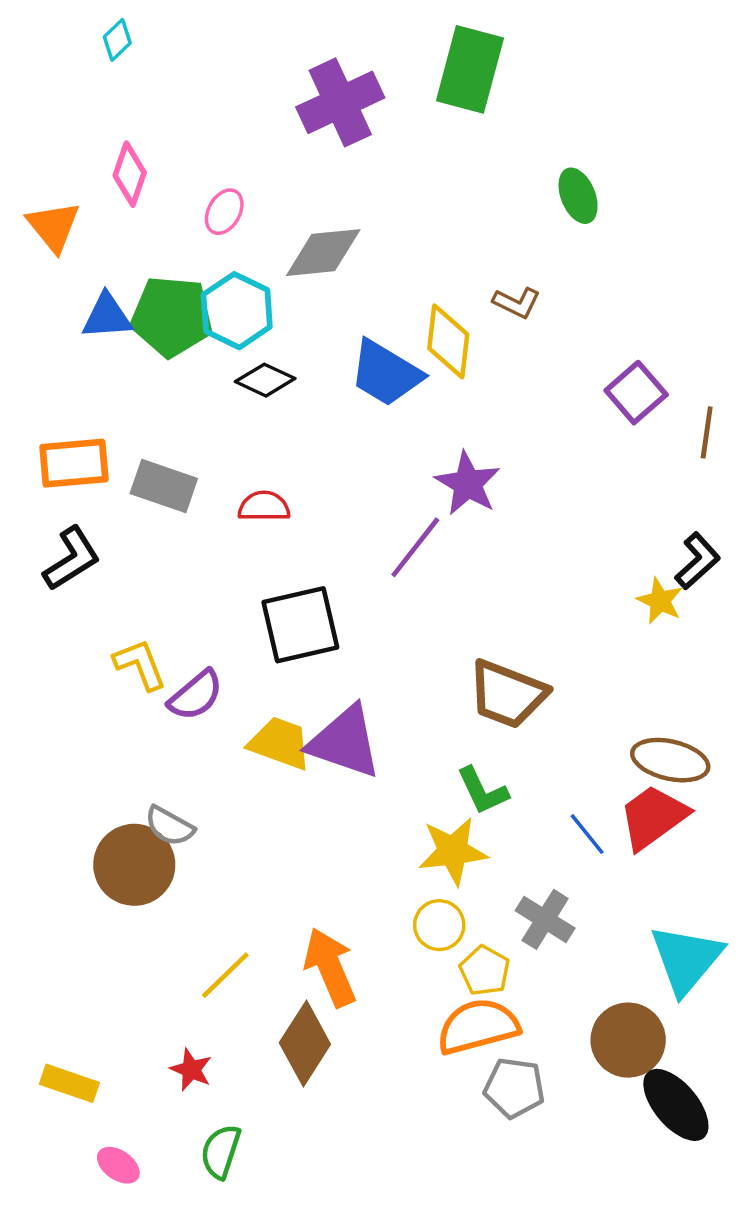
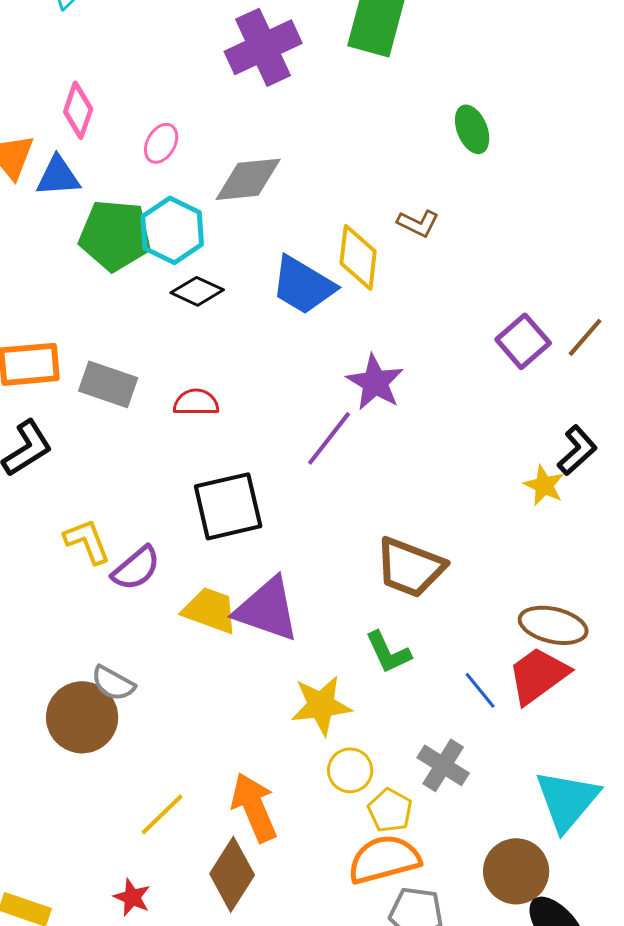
blue triangle: (107, 316) -> (58, 176), moved
purple square: (636, 393) -> (523, 341), moved
brown line: (707, 432) -> (585, 337), turned 33
yellow star: (453, 851) -> (321, 705), moved

